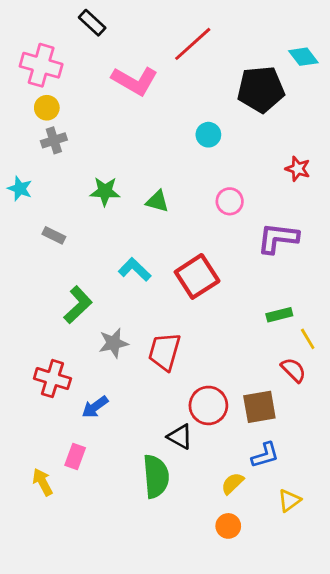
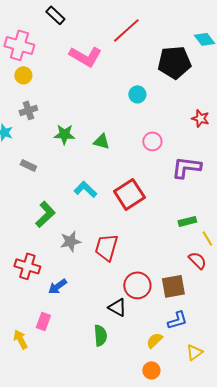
gray cross: (54, 140) -> (28, 110), moved
green semicircle: (156, 476) -> (100, 335), size x0.7

